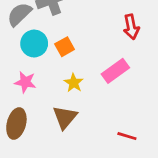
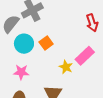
yellow star: (74, 83) -> (66, 67), moved

